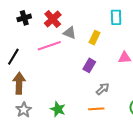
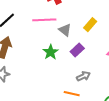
gray triangle: (70, 33) -> (65, 30), moved
green star: (58, 109) -> (51, 52), moved

